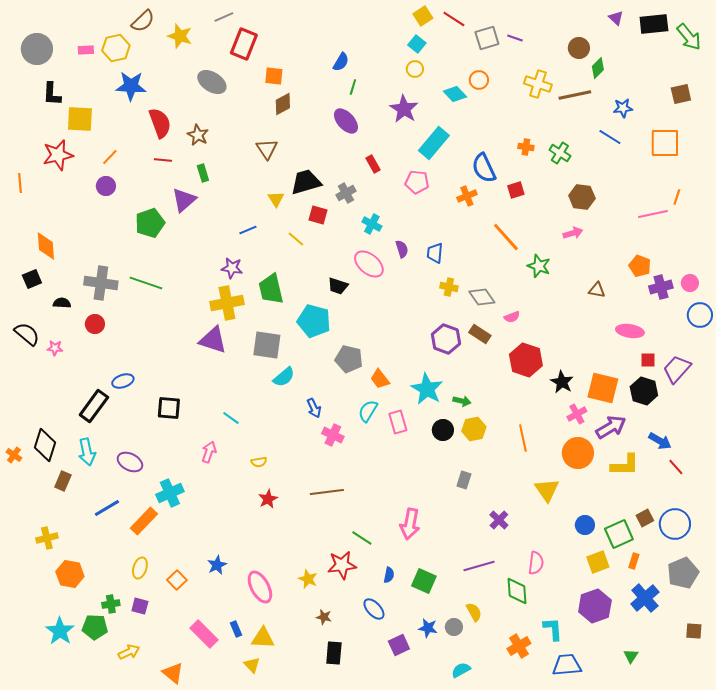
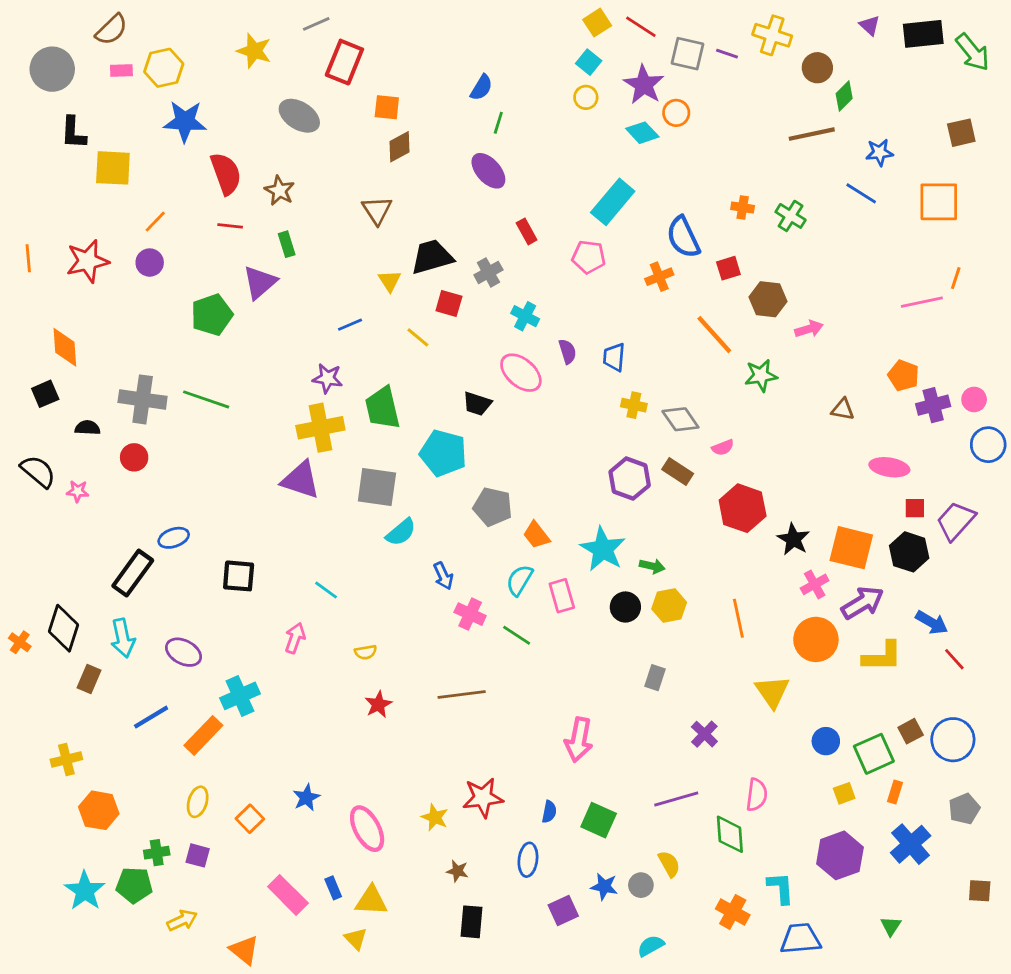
brown semicircle: (143, 21) -> (112, 30), moved
gray square: (487, 38) -> (687, 54), turned 30
yellow cross: (538, 84) -> (772, 35), moved
purple star: (404, 109) -> (644, 85), moved
red star: (58, 155) -> (88, 261), moved
brown hexagon: (582, 197) -> (768, 299), moved
green star: (539, 266) -> (761, 375), turned -30
green line: (362, 538) -> (517, 635), moved
yellow square: (598, 562) -> (844, 793), size x0.7
gray pentagon: (683, 573) -> (964, 809), size x0.7
blue ellipse: (374, 609) -> (528, 860), turned 50
orange cross: (519, 646) -> (733, 912), turned -30

